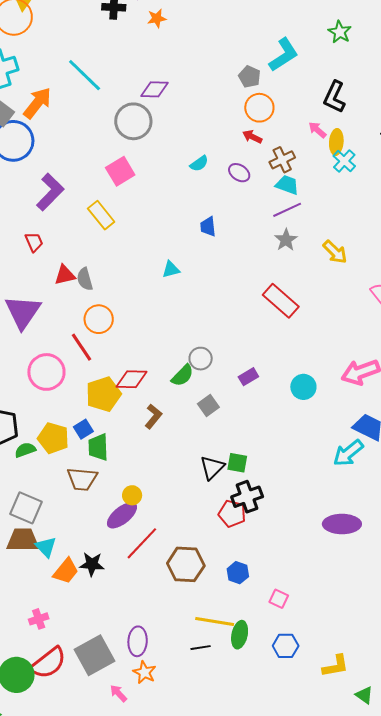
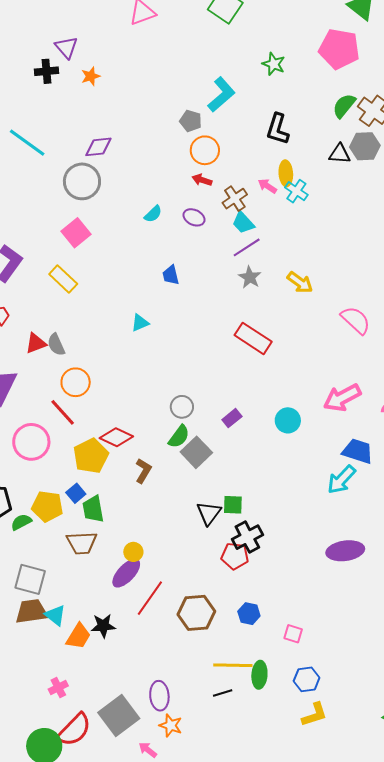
pink arrow: (317, 130) -> (267, 186), moved
cyan trapezoid: (287, 185) -> (243, 223), turned -145
green semicircle: (182, 375) -> (179, 437), moved
red diamond: (131, 379) -> (116, 437), turned 32
gray square: (208, 406) -> (196, 452), size x1.4
yellow L-shape: (335, 666) -> (314, 715), moved

